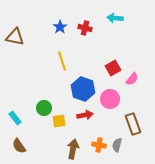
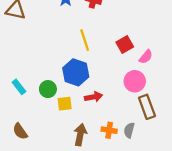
yellow line: (62, 61) -> (85, 40), moved
blue hexagon: (83, 89) -> (76, 72), moved
pink circle: (110, 99) -> (135, 81), moved
cyan rectangle: (15, 118) -> (19, 87), moved

